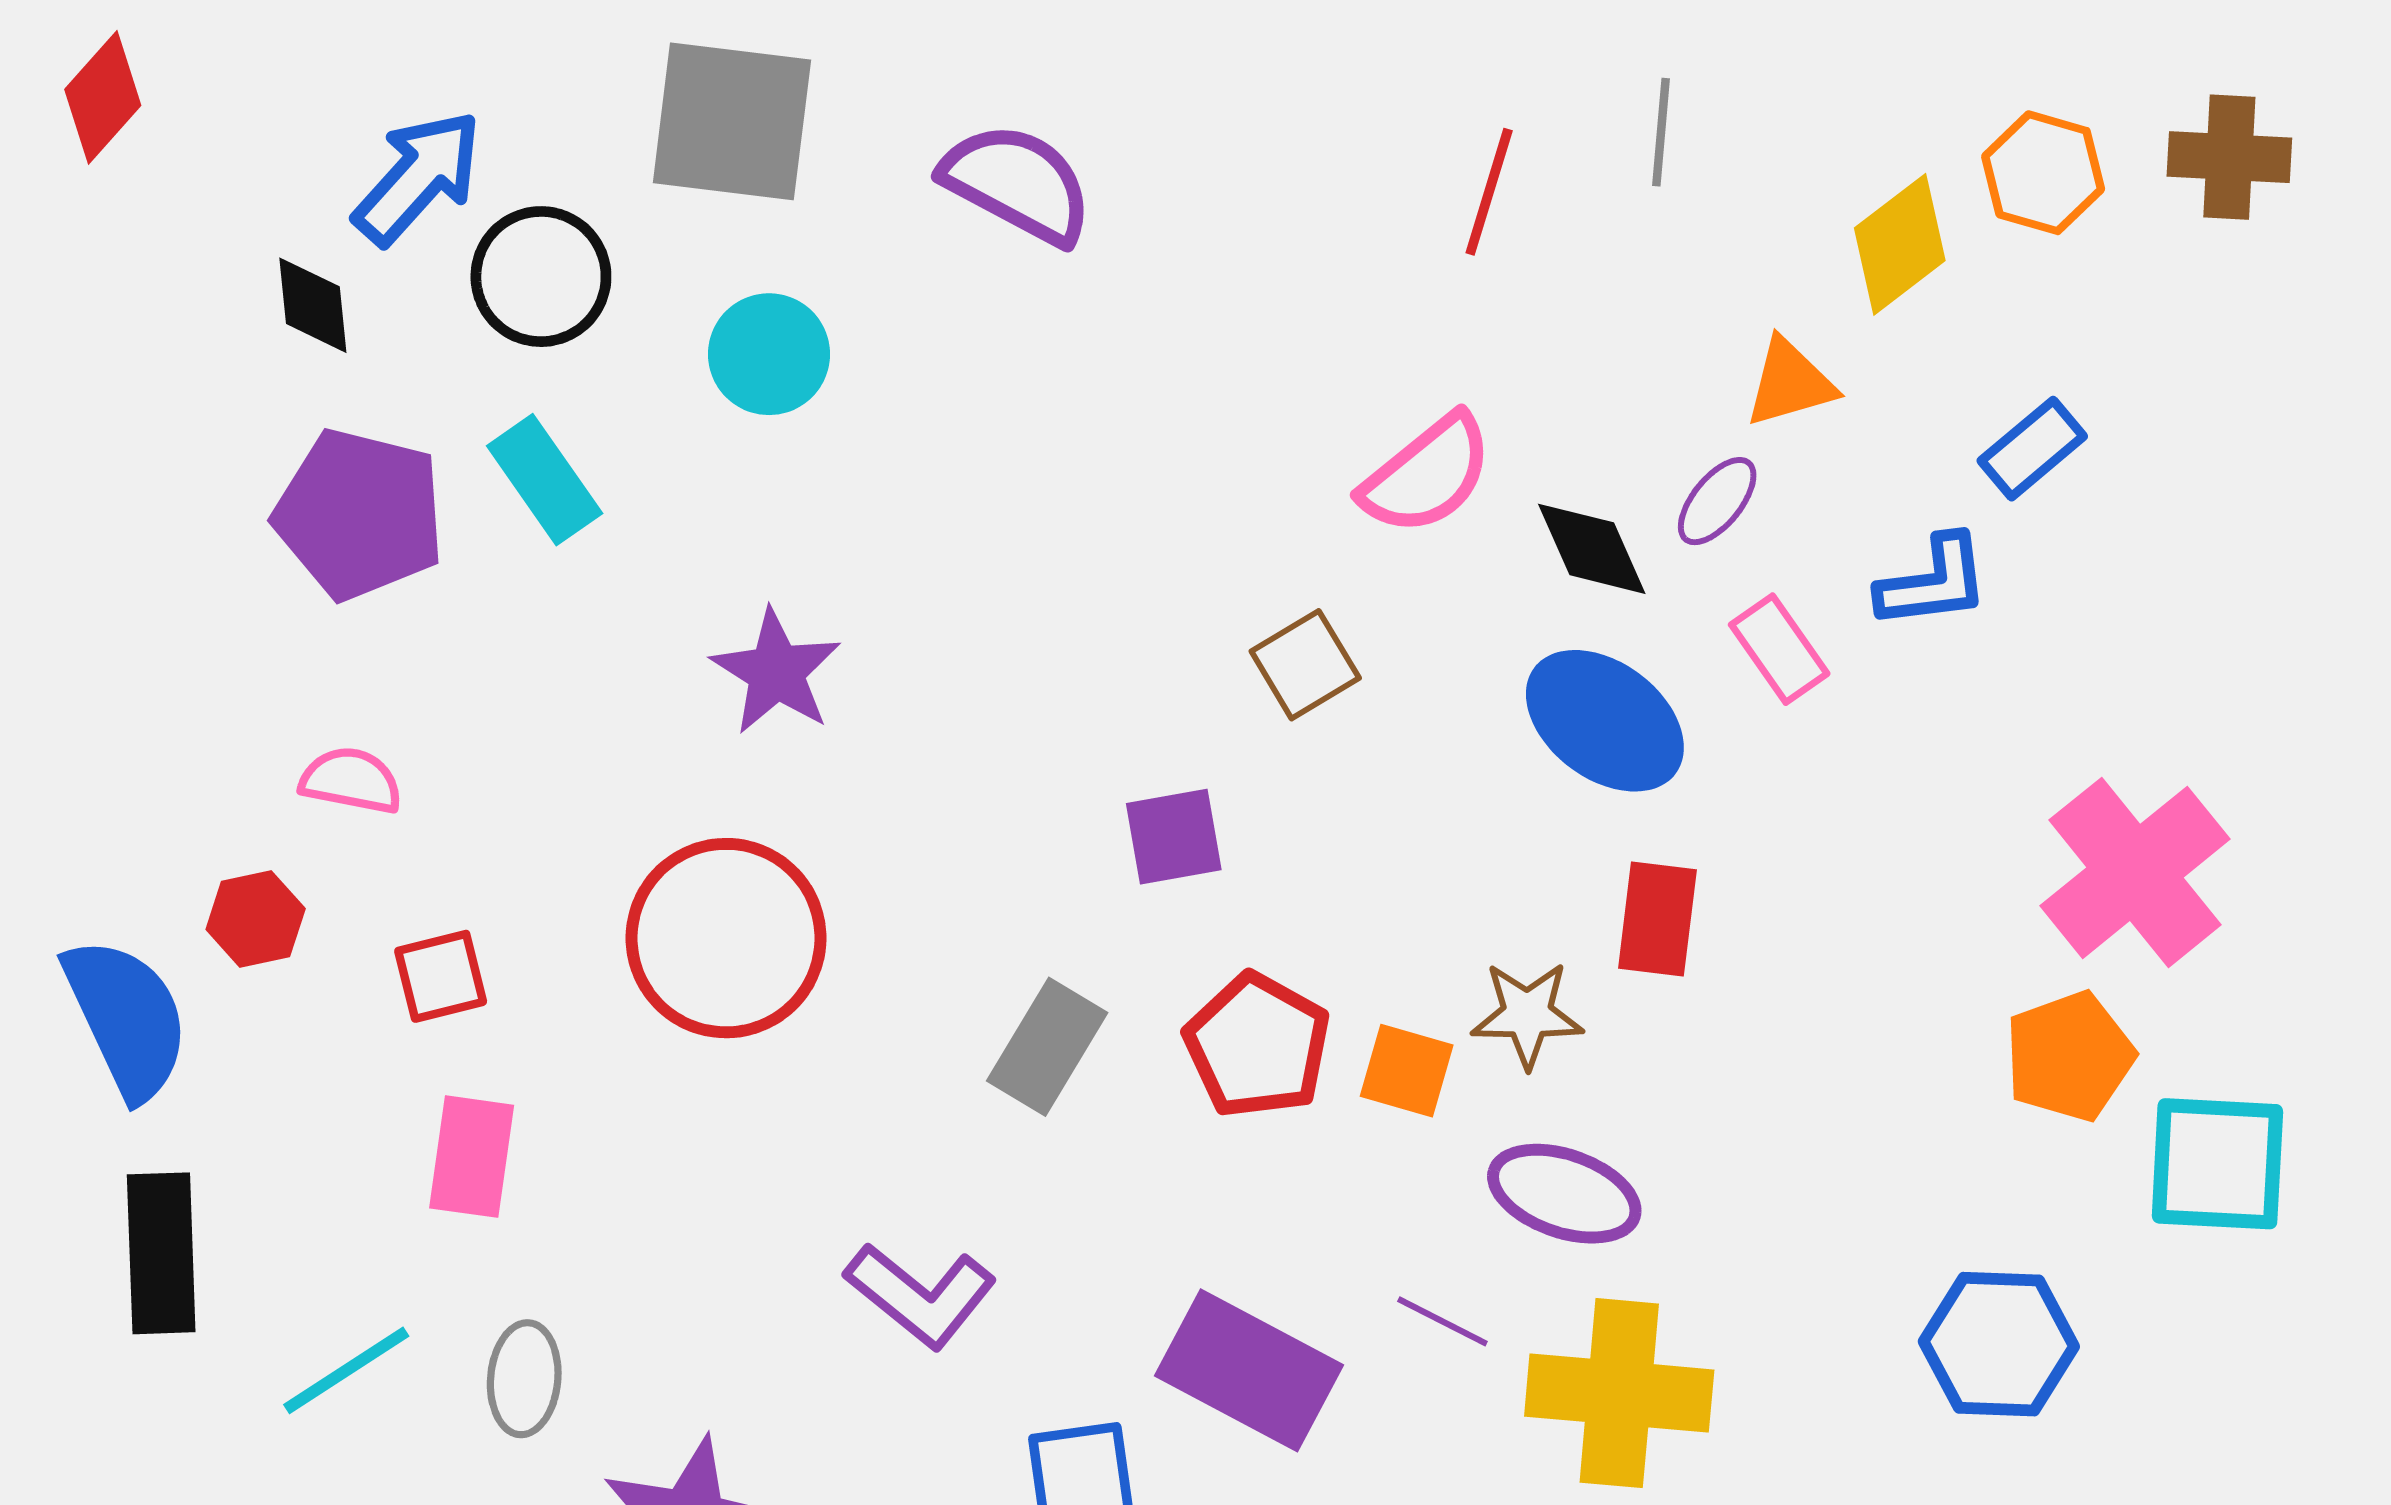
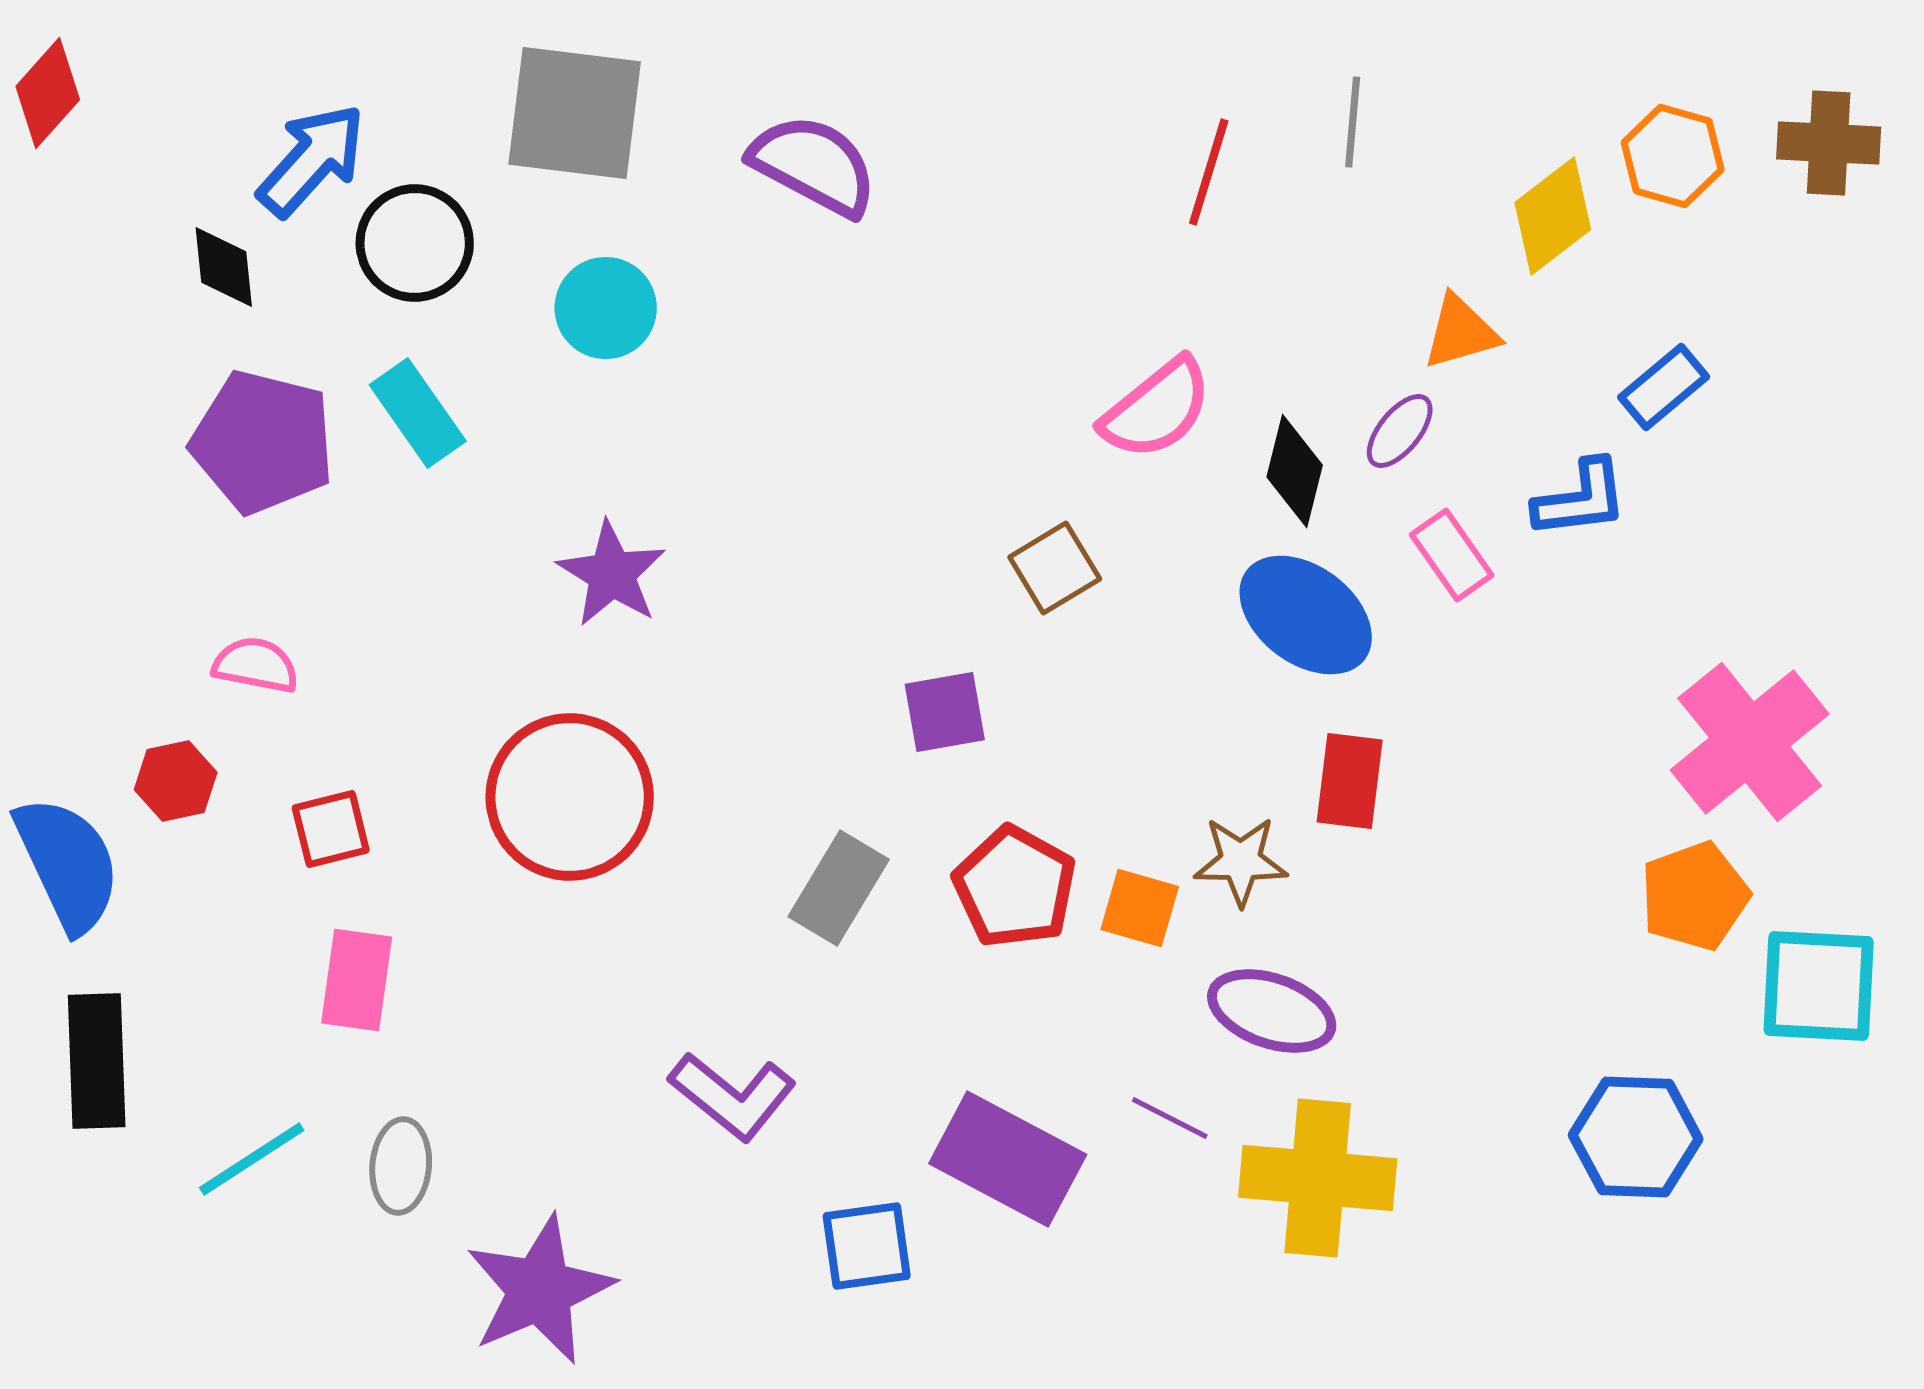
black diamond: (1592, 549) -> (1295, 471), turned 38

